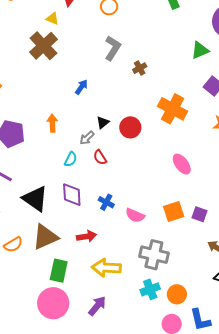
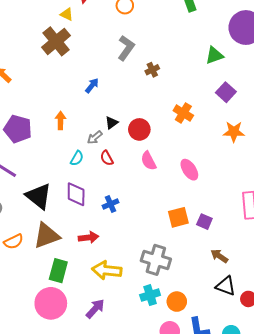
orange cross: (173, 109) -> (183, 113), size x0.7
blue cross: (106, 202) -> (111, 204), turned 35
pink semicircle: (135, 215) -> (149, 161), moved, turned 36

